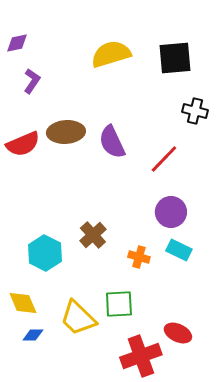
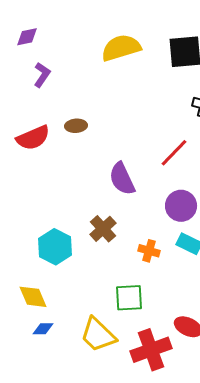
brown ellipse: (66, 132) -> (76, 126), size x0.6
purple semicircle: (112, 142) -> (122, 179), moved
yellow trapezoid: (78, 318) -> (98, 335), moved

